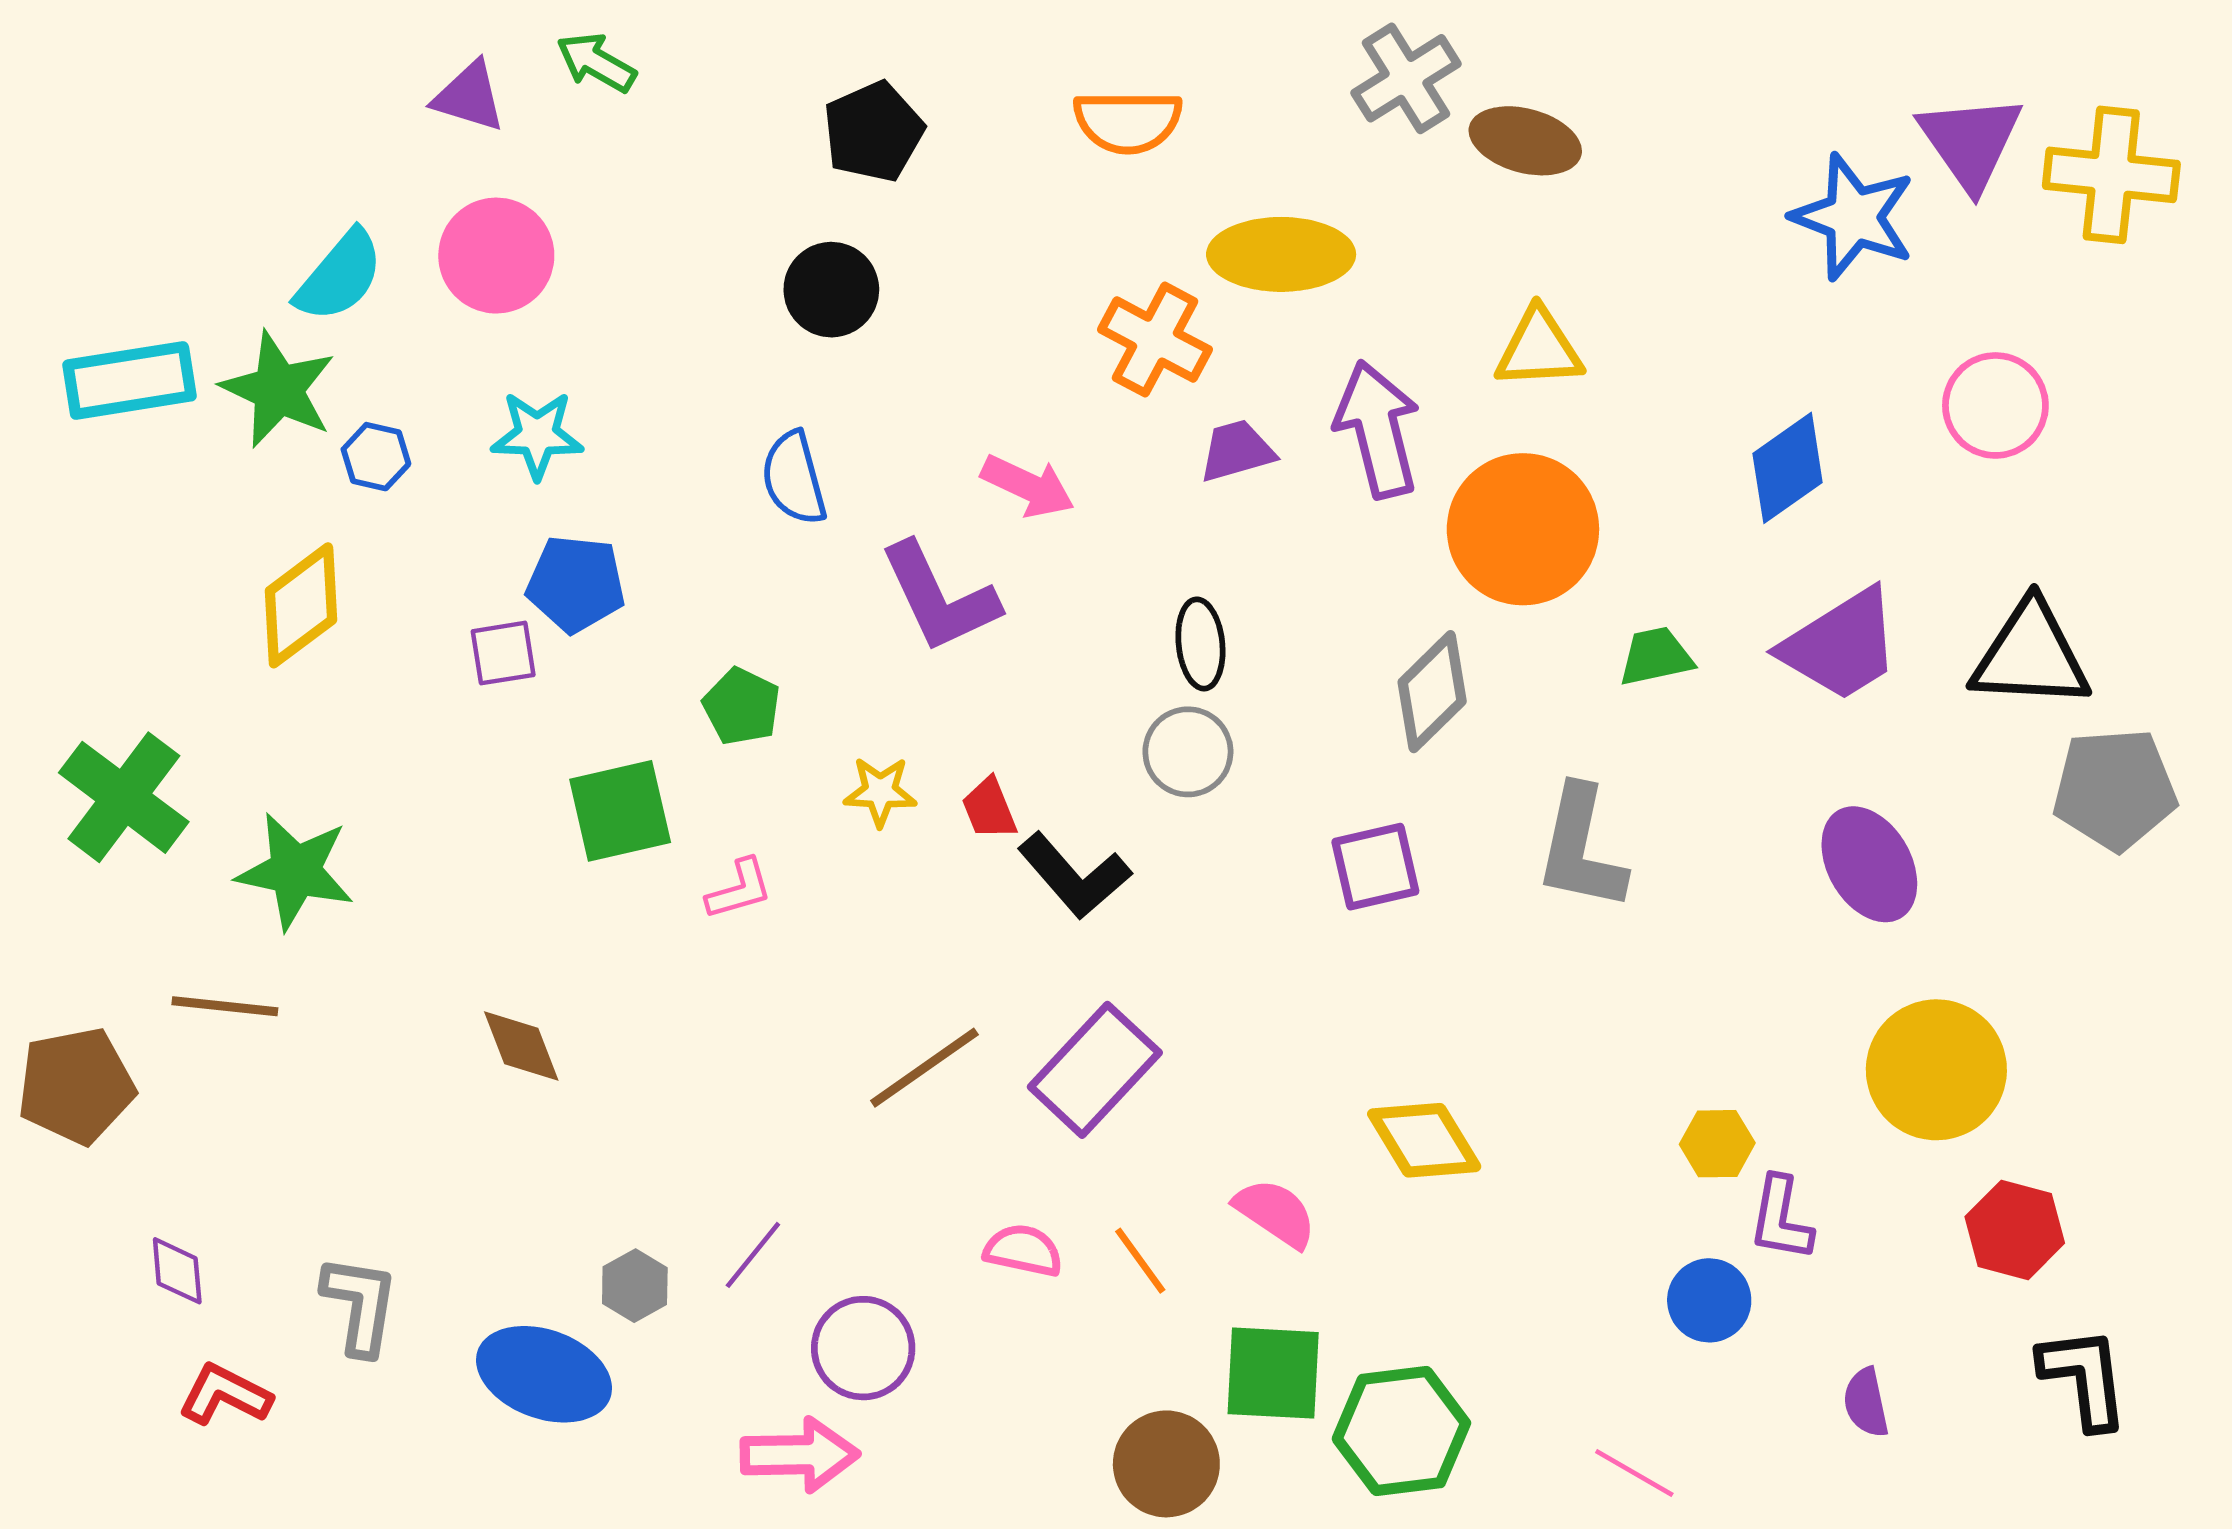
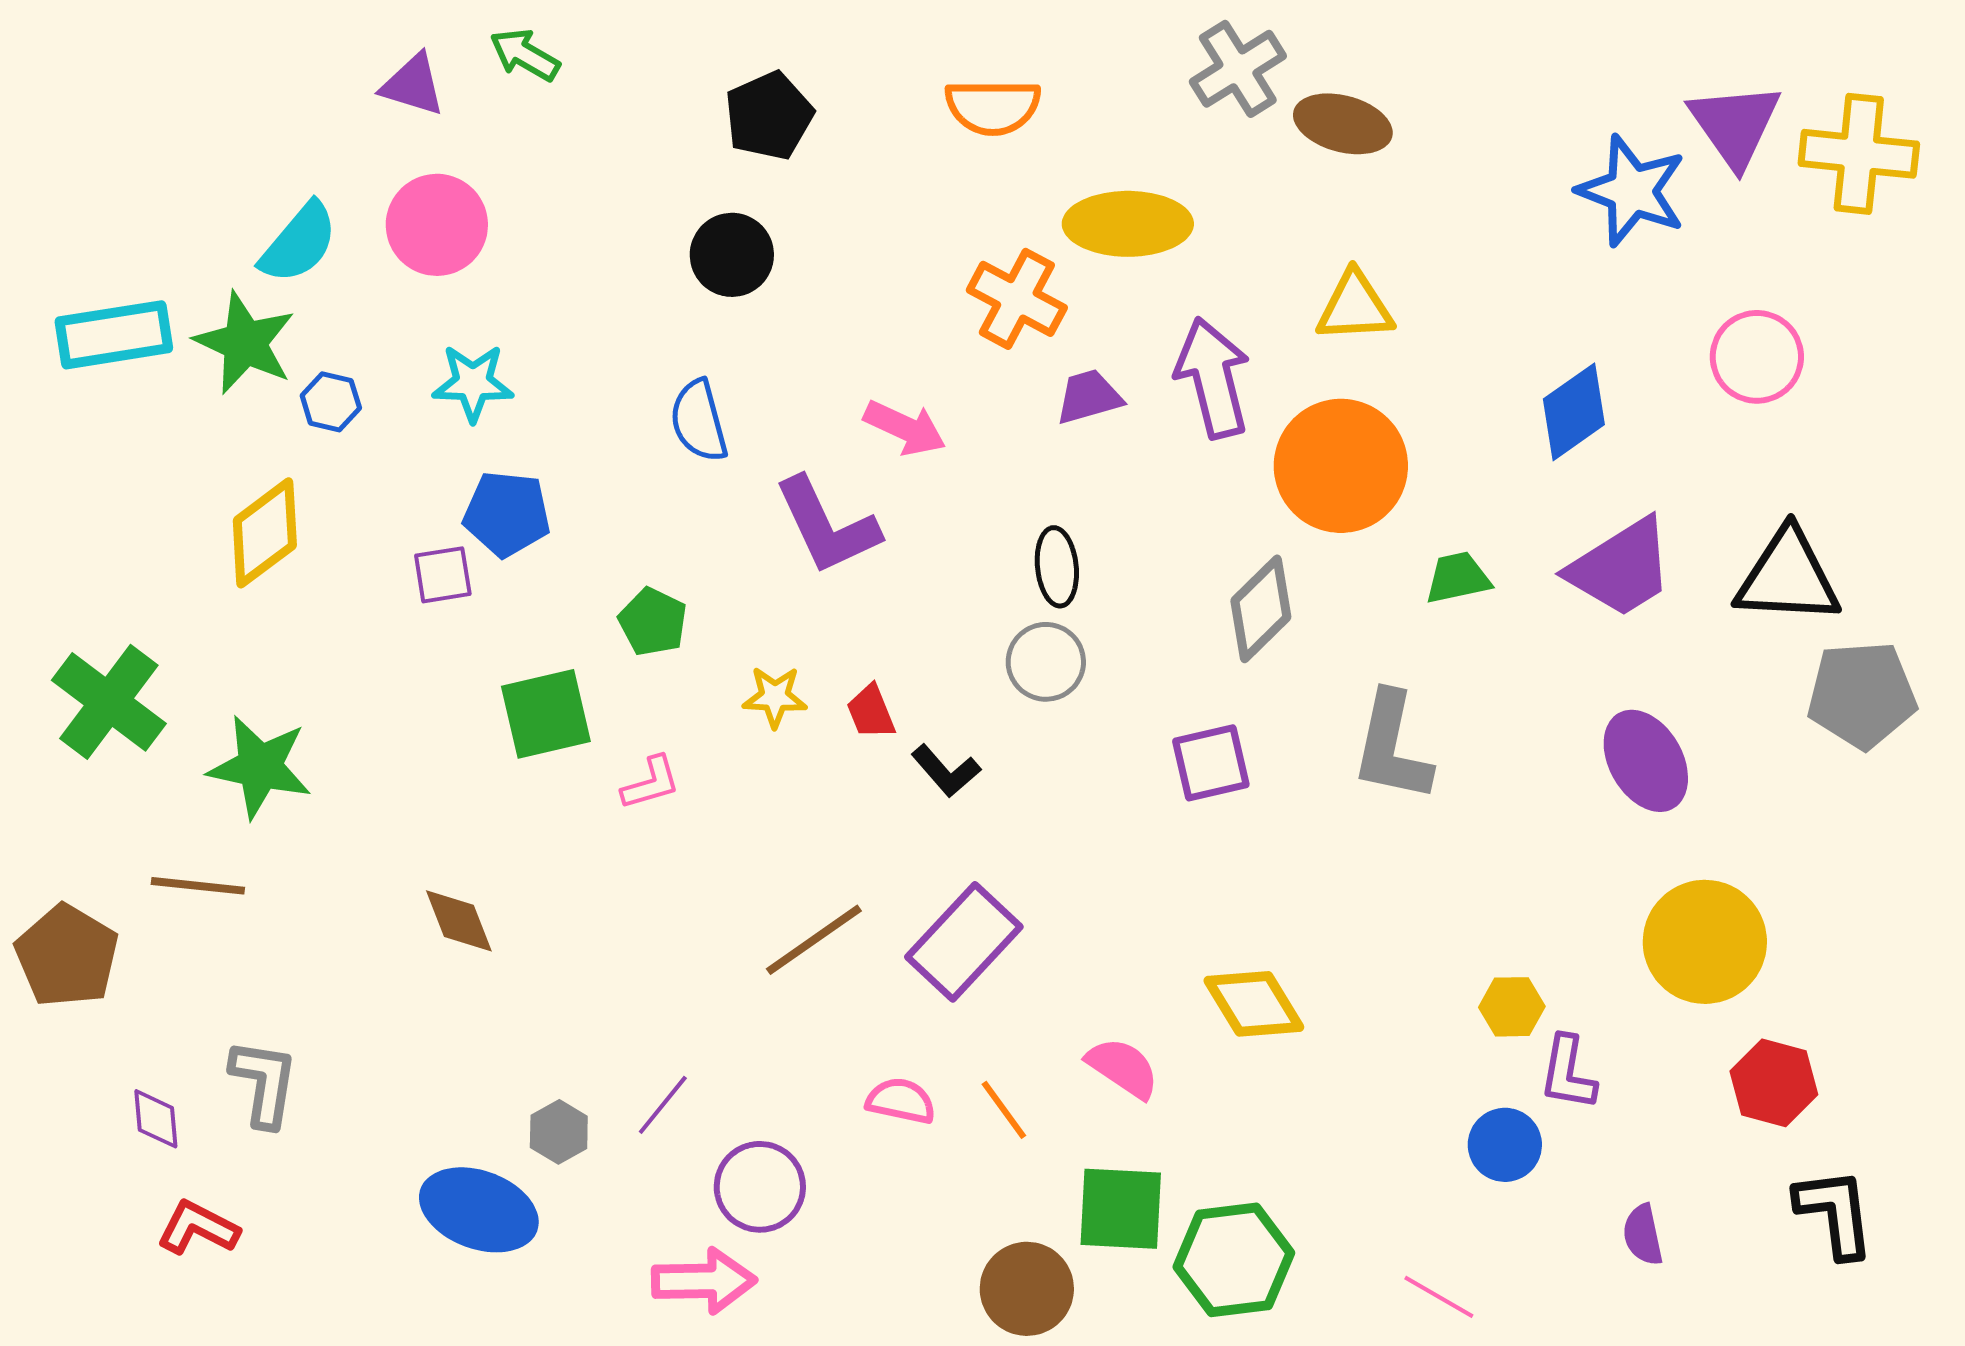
black L-shape: (1074, 876) -> (946, 771), size x0.7
brown pentagon: (76, 1086) -> (67, 956), turned -30
gray L-shape: (360, 1305) -> (264, 1083), moved

